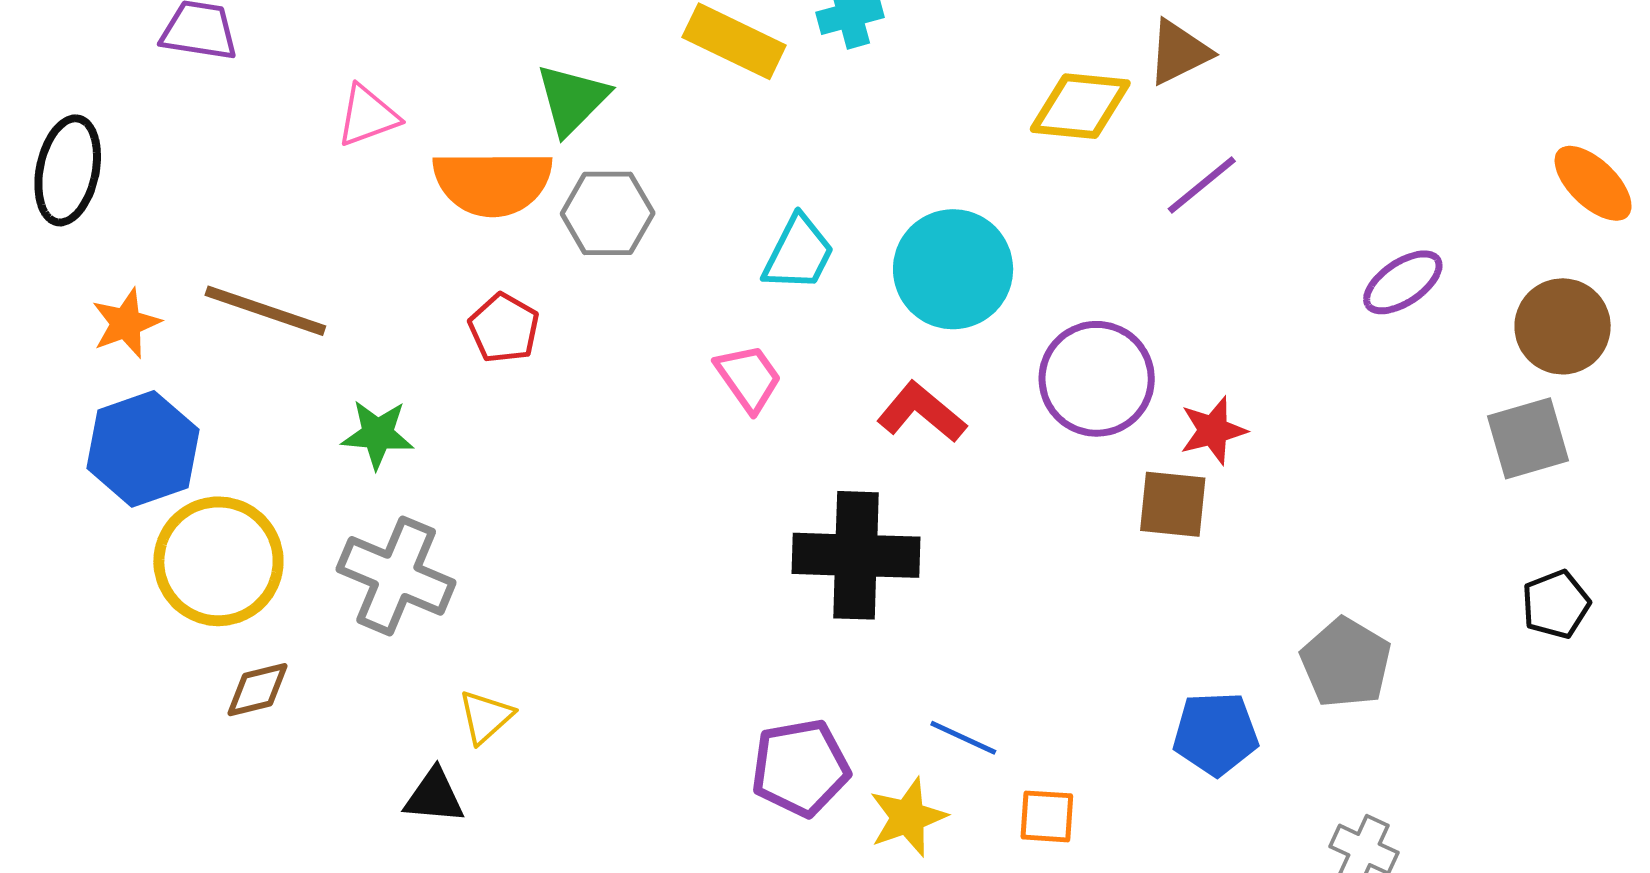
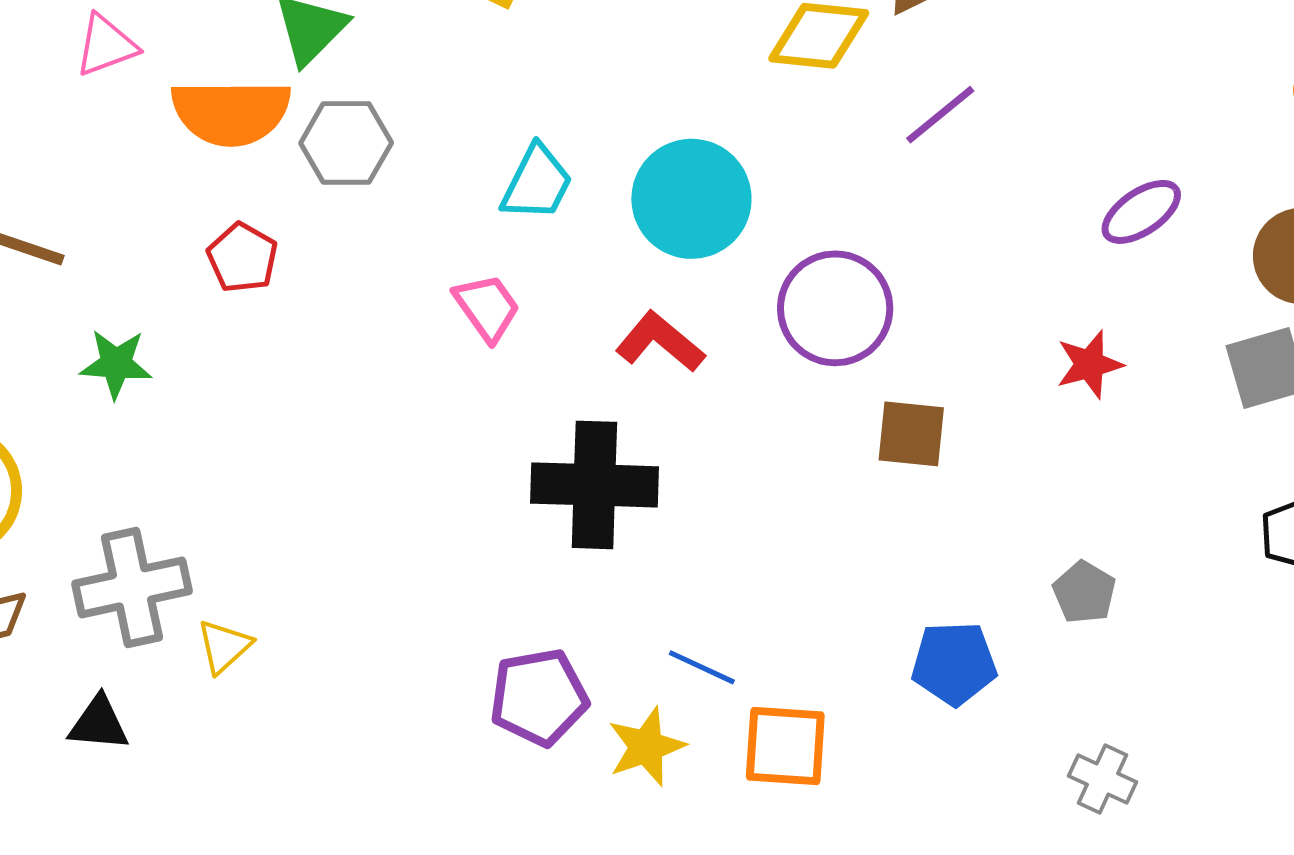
red star: (1213, 430) -> (1089, 364), moved
gray cross: (396, 576) -> (132, 587), moved, turned -35
gray pentagon: (1346, 663) -> (1084, 592), size x0.7
black triangle: (434, 796) -> (99, 723), moved
orange square: (1047, 816) -> (785, 746), size x1.5

